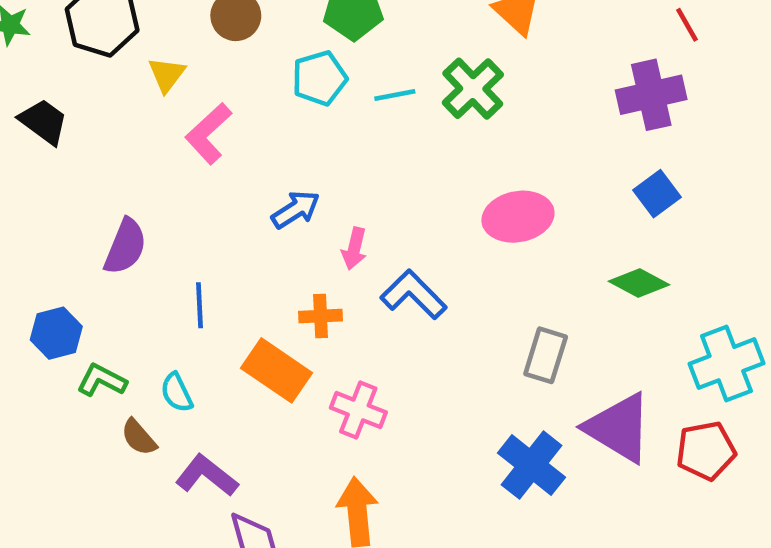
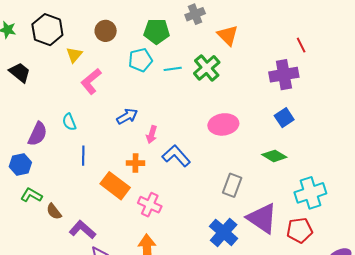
purple semicircle: (125, 247) -> (38, 134), moved
green L-shape: (102, 380) -> (31, 195), moved
cyan semicircle: (177, 393) -> (69, 122), moved

